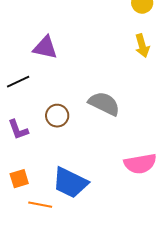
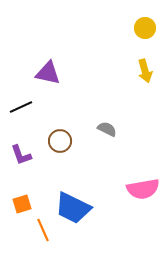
gray semicircle: (104, 104) -> (107, 129), size x0.6
orange line: (40, 205) -> (43, 230), turned 55

